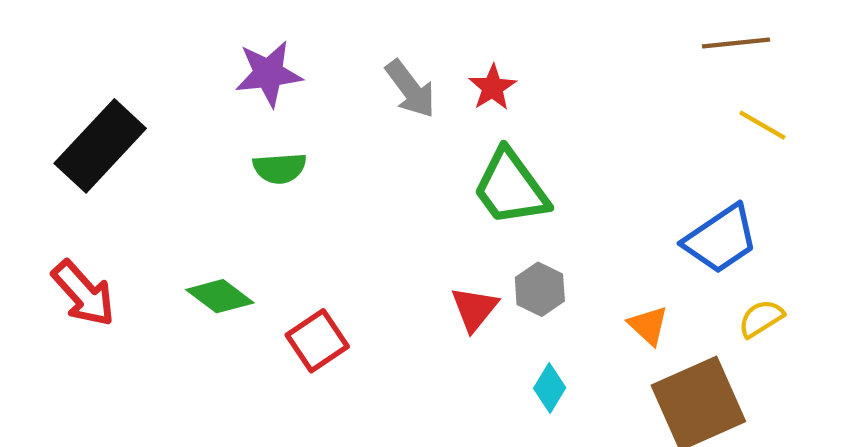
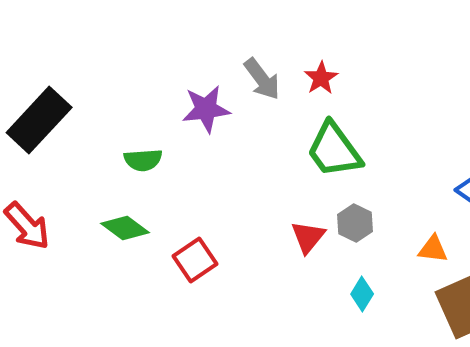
purple star: (269, 74) -> (206, 109), moved
green semicircle: (280, 168) -> (143, 160), moved
orange triangle: (648, 325) -> (433, 249), turned -36

